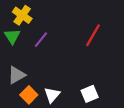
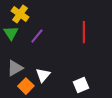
red line: (93, 35) -> (84, 32), turned -30
white triangle: (52, 95) -> (43, 75), moved

